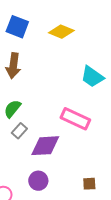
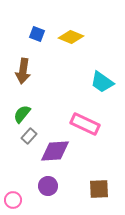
blue square: (17, 27) -> (37, 34), moved, size x0.7
brown square: (89, 184) -> (99, 189), size x1.5

